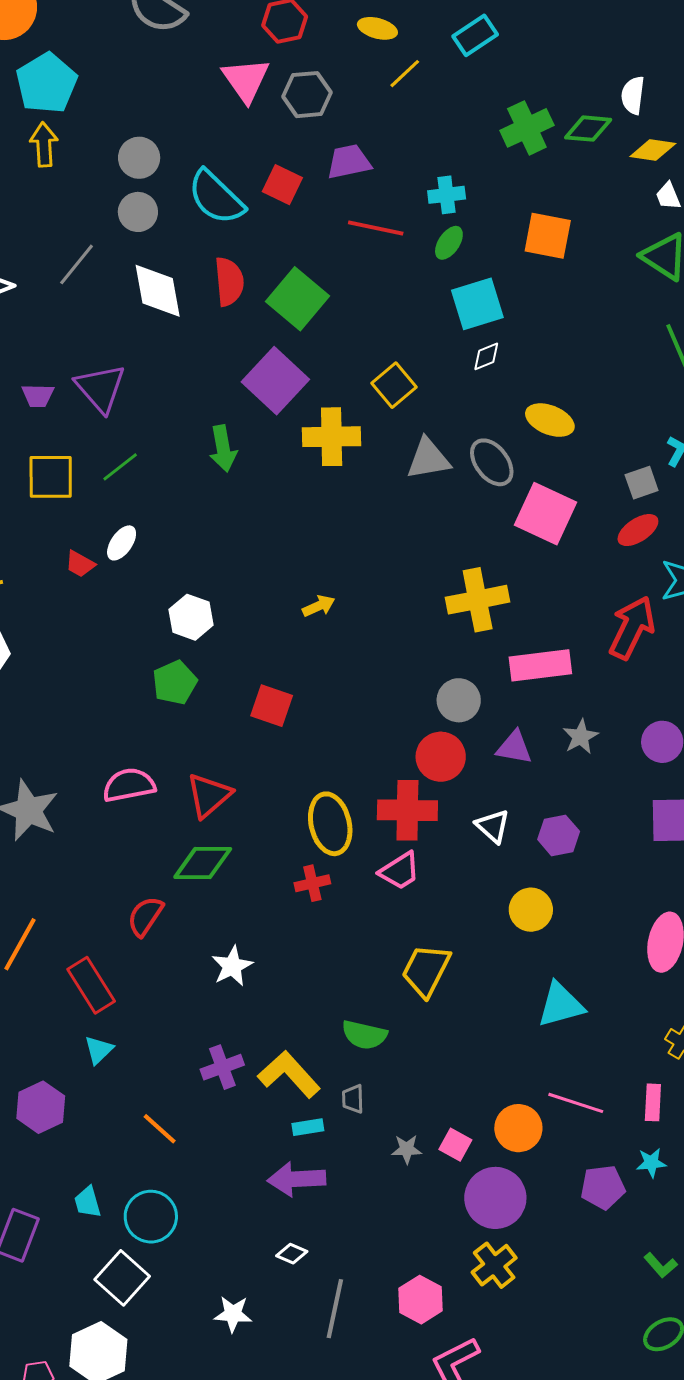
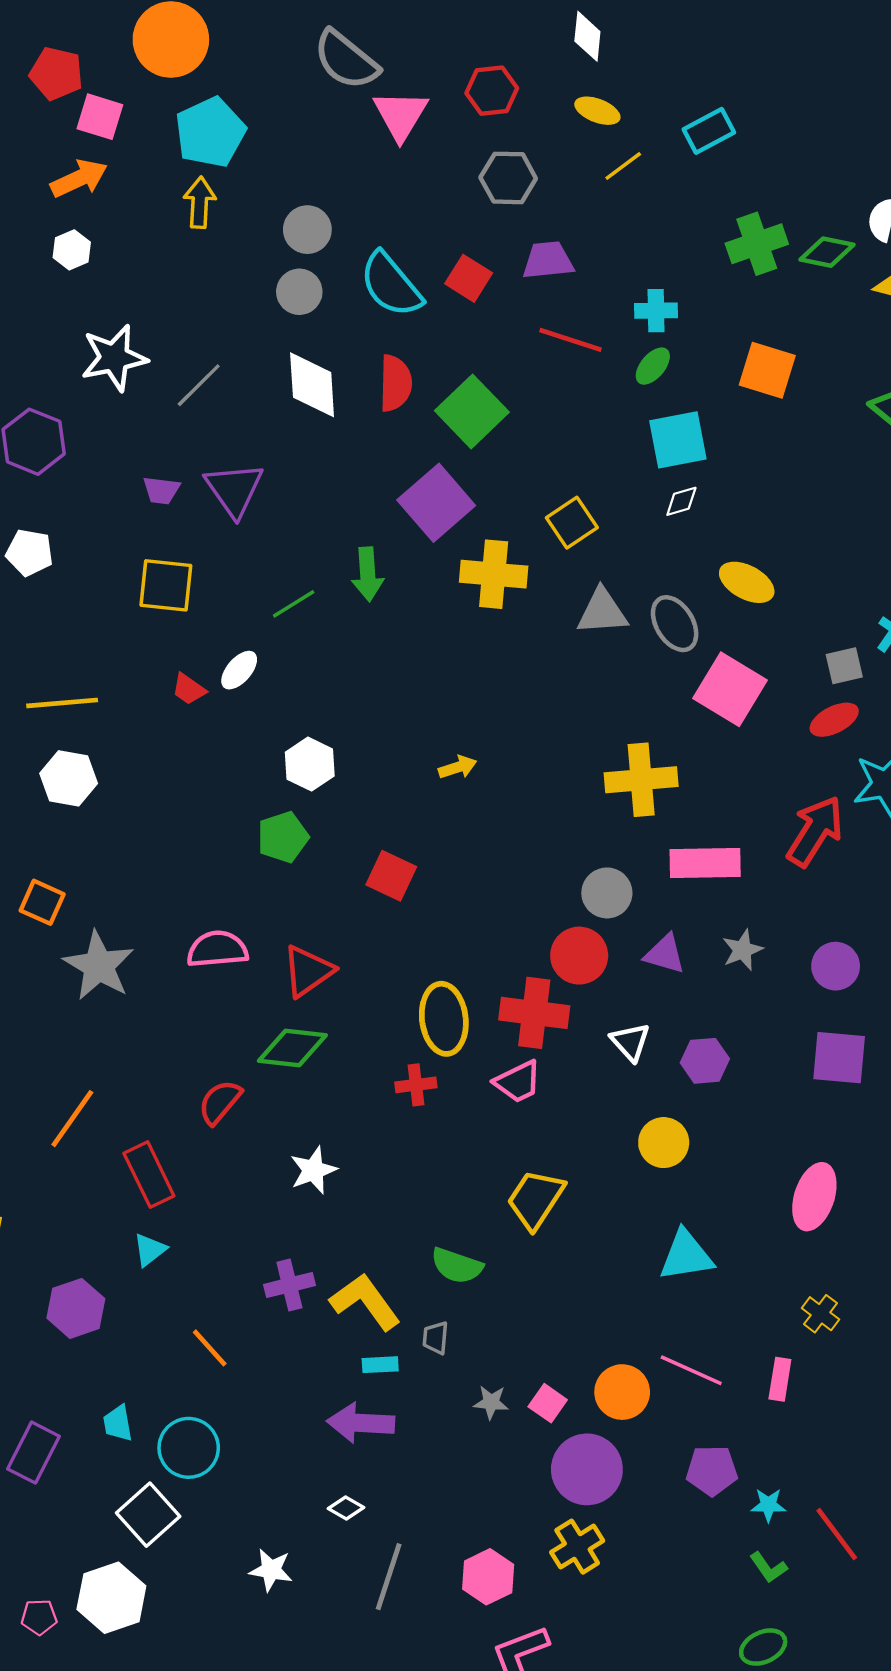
pink triangle: (246, 80) -> (401, 115), moved
gray line: (77, 264) -> (199, 385), moved
green line: (120, 467) -> (294, 604), moved
cyan star: (651, 1163) -> (768, 1505), moved

